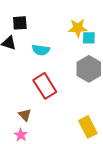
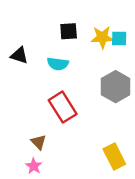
black square: (20, 23) -> (69, 31), moved
cyan square: (89, 38) -> (119, 39), moved

